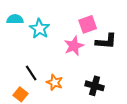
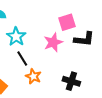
cyan star: (40, 29) -> (16, 37), moved
black line: (31, 73) -> (22, 58), moved

